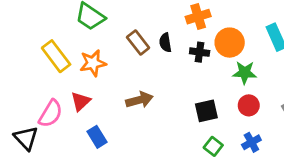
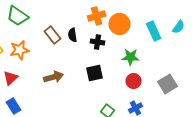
orange circle: (230, 43) -> (120, 24), moved
black square: (206, 111) -> (95, 73), moved
blue rectangle: (97, 137) -> (14, 106), moved

